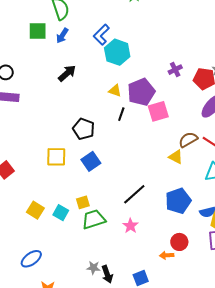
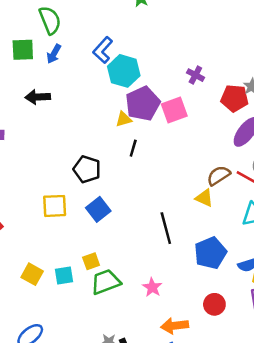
purple cross: (175, 70) -> (195, 75), moved, turned -32
black arrow: (67, 73) -> (38, 97), moved, turned -138
yellow triangle: (115, 91) -> (124, 119), turned -32
purple pentagon: (141, 92) -> (143, 104), moved
pink square: (158, 111) -> (174, 110), moved
black line: (134, 194) -> (166, 228), moved, turned -60
cyan square: (61, 213) -> (64, 276), turned -35
orange arrow: (167, 255) -> (175, 326), moved, size x1.5

